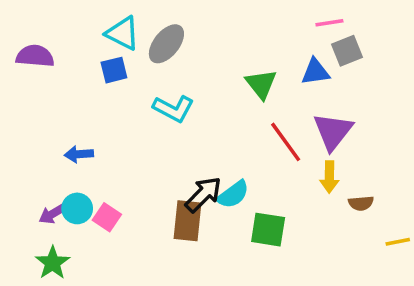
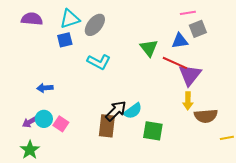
cyan triangle: (123, 33) -> (70, 19), turned -45
purple semicircle: (35, 56) -> (32, 19), moved
red line: (286, 142) -> (175, 63), moved, turned -30
brown semicircle: (361, 203) -> (206, 116), size x1.6

